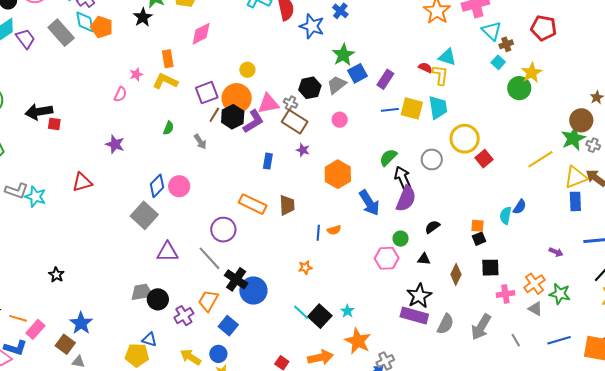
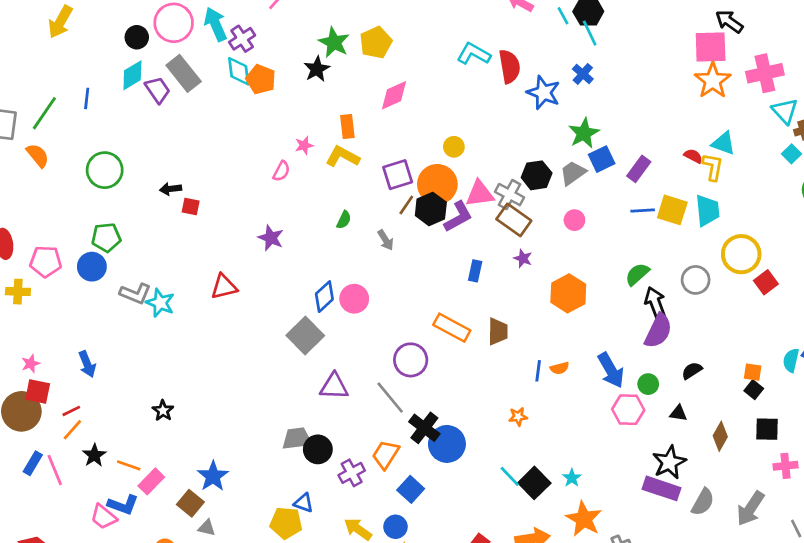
gray rectangle: (61, 33) -> (184, 73), moved
gray cross: (290, 103) -> (509, 195), size x1.5
black arrow: (39, 112) -> (171, 189), size x0.6
blue arrow: (369, 203) -> (611, 370), moved
black square: (479, 239) -> (754, 390), turned -32
black star: (56, 275) -> (163, 411), moved

